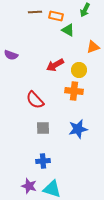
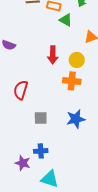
red arrow: (55, 65) -> (53, 55), turned -60
red semicircle: (35, 100) -> (21, 90), moved, turned 60
purple star: (29, 186) -> (23, 163), moved

